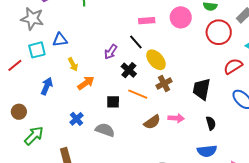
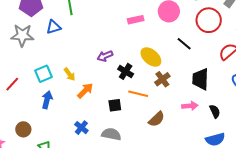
blue triangle: (60, 40) -> (53, 27), moved
black line: (136, 42) -> (184, 44), moved
cyan square: (37, 50) -> (44, 74), moved
purple arrow: (111, 52) -> (105, 56), turned 42
pink arrow: (176, 118) -> (190, 106), moved

